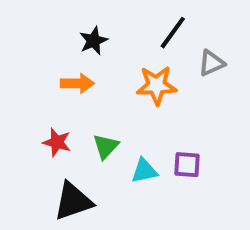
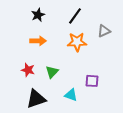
black line: (173, 33) -> (75, 16), moved
black star: (93, 41) -> (38, 15), moved
cyan triangle: (144, 171) -> (71, 95), moved, turned 32

